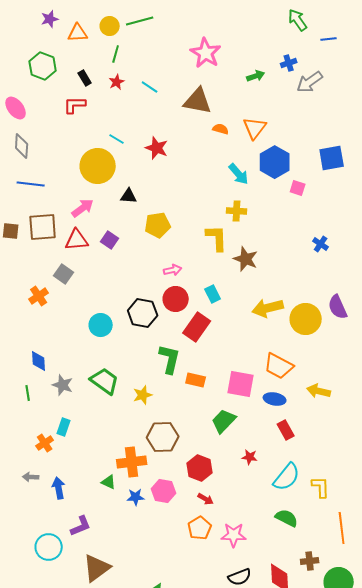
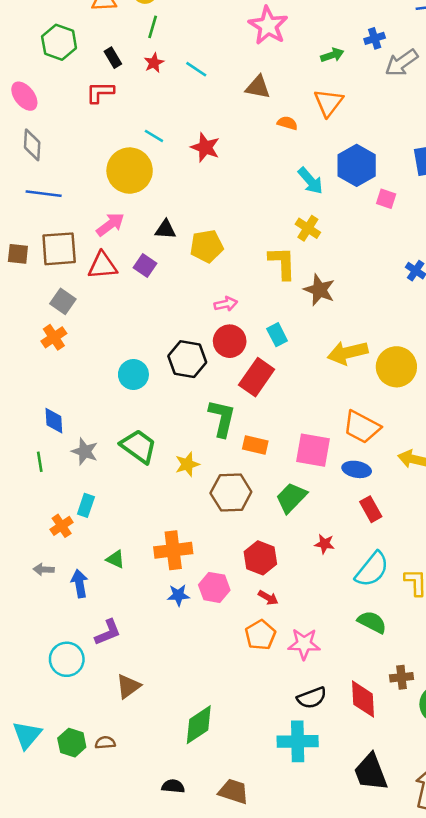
brown triangle: (198, 101) -> (258, 87), size x0.7
orange triangle: (255, 128) -> (328, 103), moved
black triangle: (129, 196) -> (165, 230), moved
yellow cross: (237, 211) -> (308, 228), turned 30
gray square: (64, 274) -> (63, 301), moved
brown hexagon: (163, 437) -> (231, 493), moved
green triangle: (109, 482) -> (115, 559), moved
brown triangle: (97, 568) -> (128, 686), size x0.7

